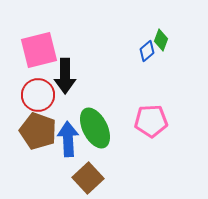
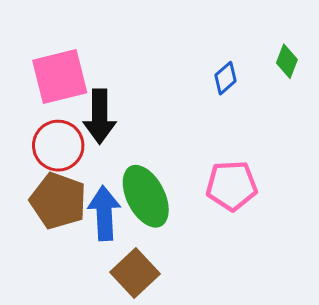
green diamond: (161, 40) -> (287, 61), moved

